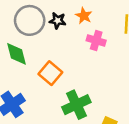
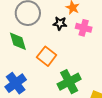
black star: (58, 21) -> (60, 23), moved

